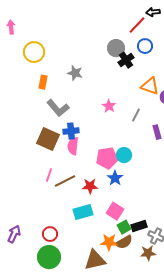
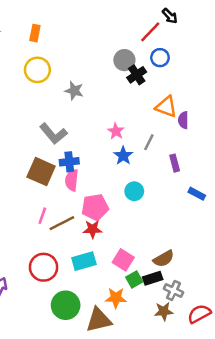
black arrow: (153, 12) -> (170, 16), turned -128
yellow circle: (34, 52) -> (37, 70), moved
orange rectangle: (43, 82) -> (35, 33), moved
pink pentagon: (107, 158) -> (95, 207), moved
blue star: (115, 178) -> (123, 156), moved
red circle: (50, 234) -> (44, 267), moved, size x1.5
brown semicircle: (124, 242) -> (164, 259), moved
green circle: (49, 257) -> (66, 305), moved

